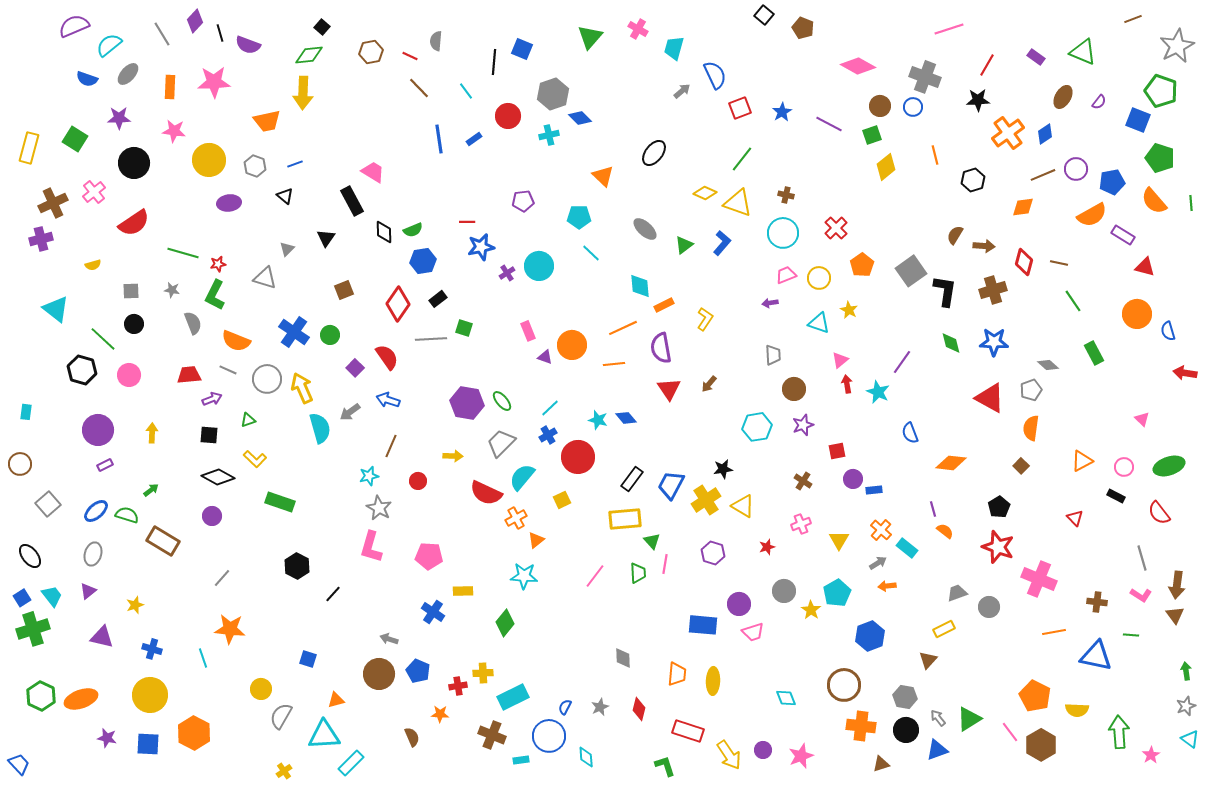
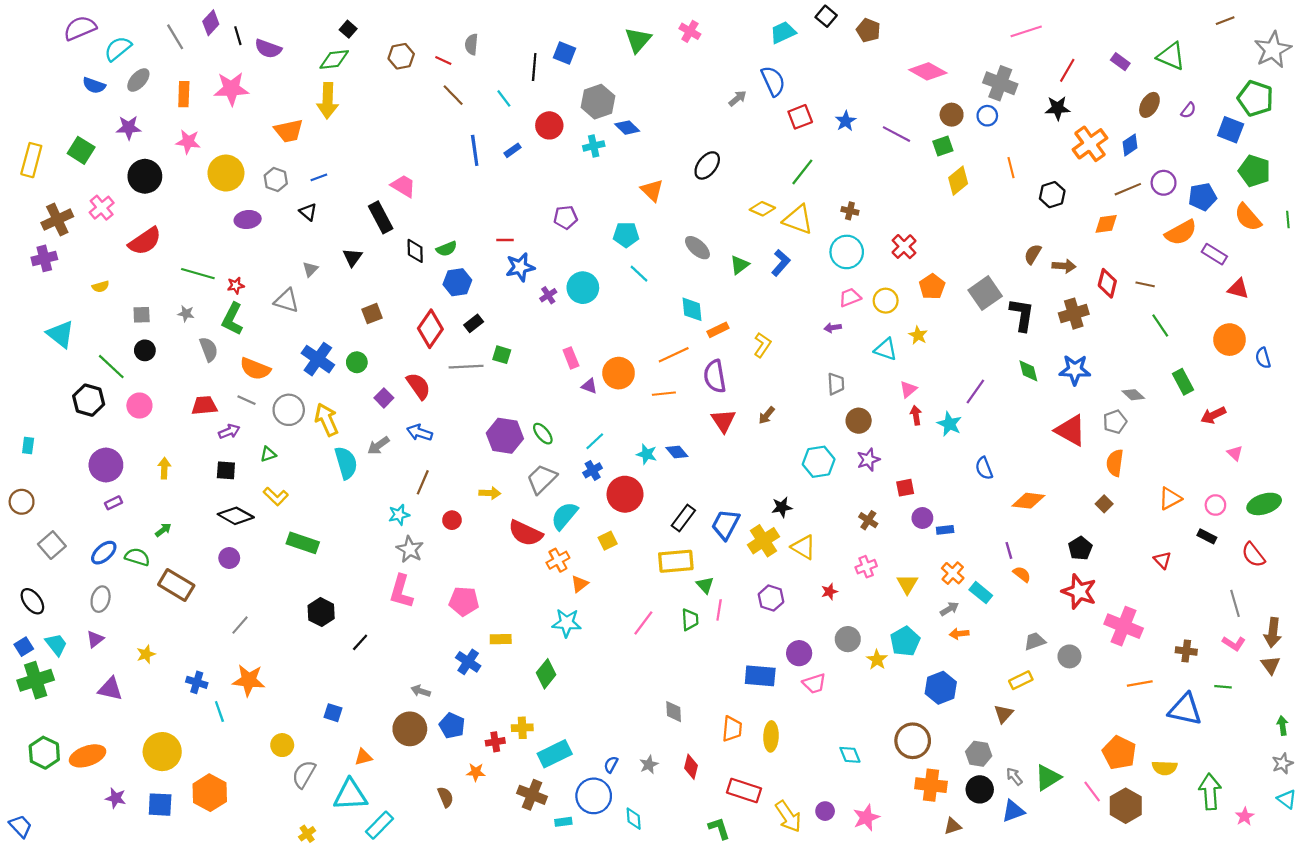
cyan trapezoid: (674, 48) -> (783, 32), moved, turned 50
red arrow: (1185, 373) -> (1213, 415), moved, turned -35
blue cross: (152, 649) -> (197, 682), moved

